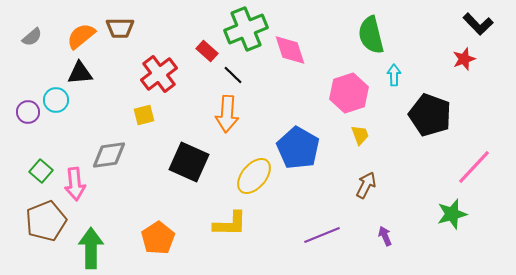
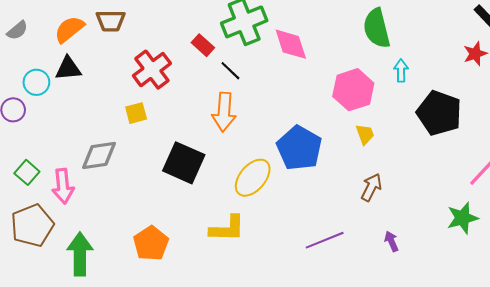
cyan circle: (56, 100) -> (36, 82), moved

